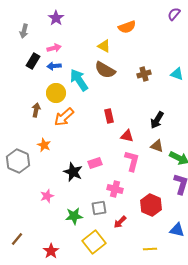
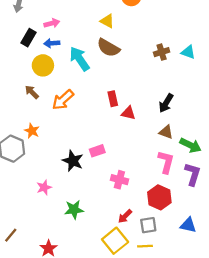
brown cross: (144, 74) -> (162, 52), moved
yellow circle: (56, 93) -> (43, 65), moved
brown arrow: (36, 110) -> (32, 92), turned -56
red triangle: (127, 136) -> (128, 113), moved
orange star: (44, 145) -> (32, 131), moved
pink L-shape: (132, 161) -> (166, 162), moved
gray square: (99, 208) -> (148, 225), moved
yellow square: (94, 242) -> (115, 241), moved
yellow line: (150, 249) -> (145, 246), moved

